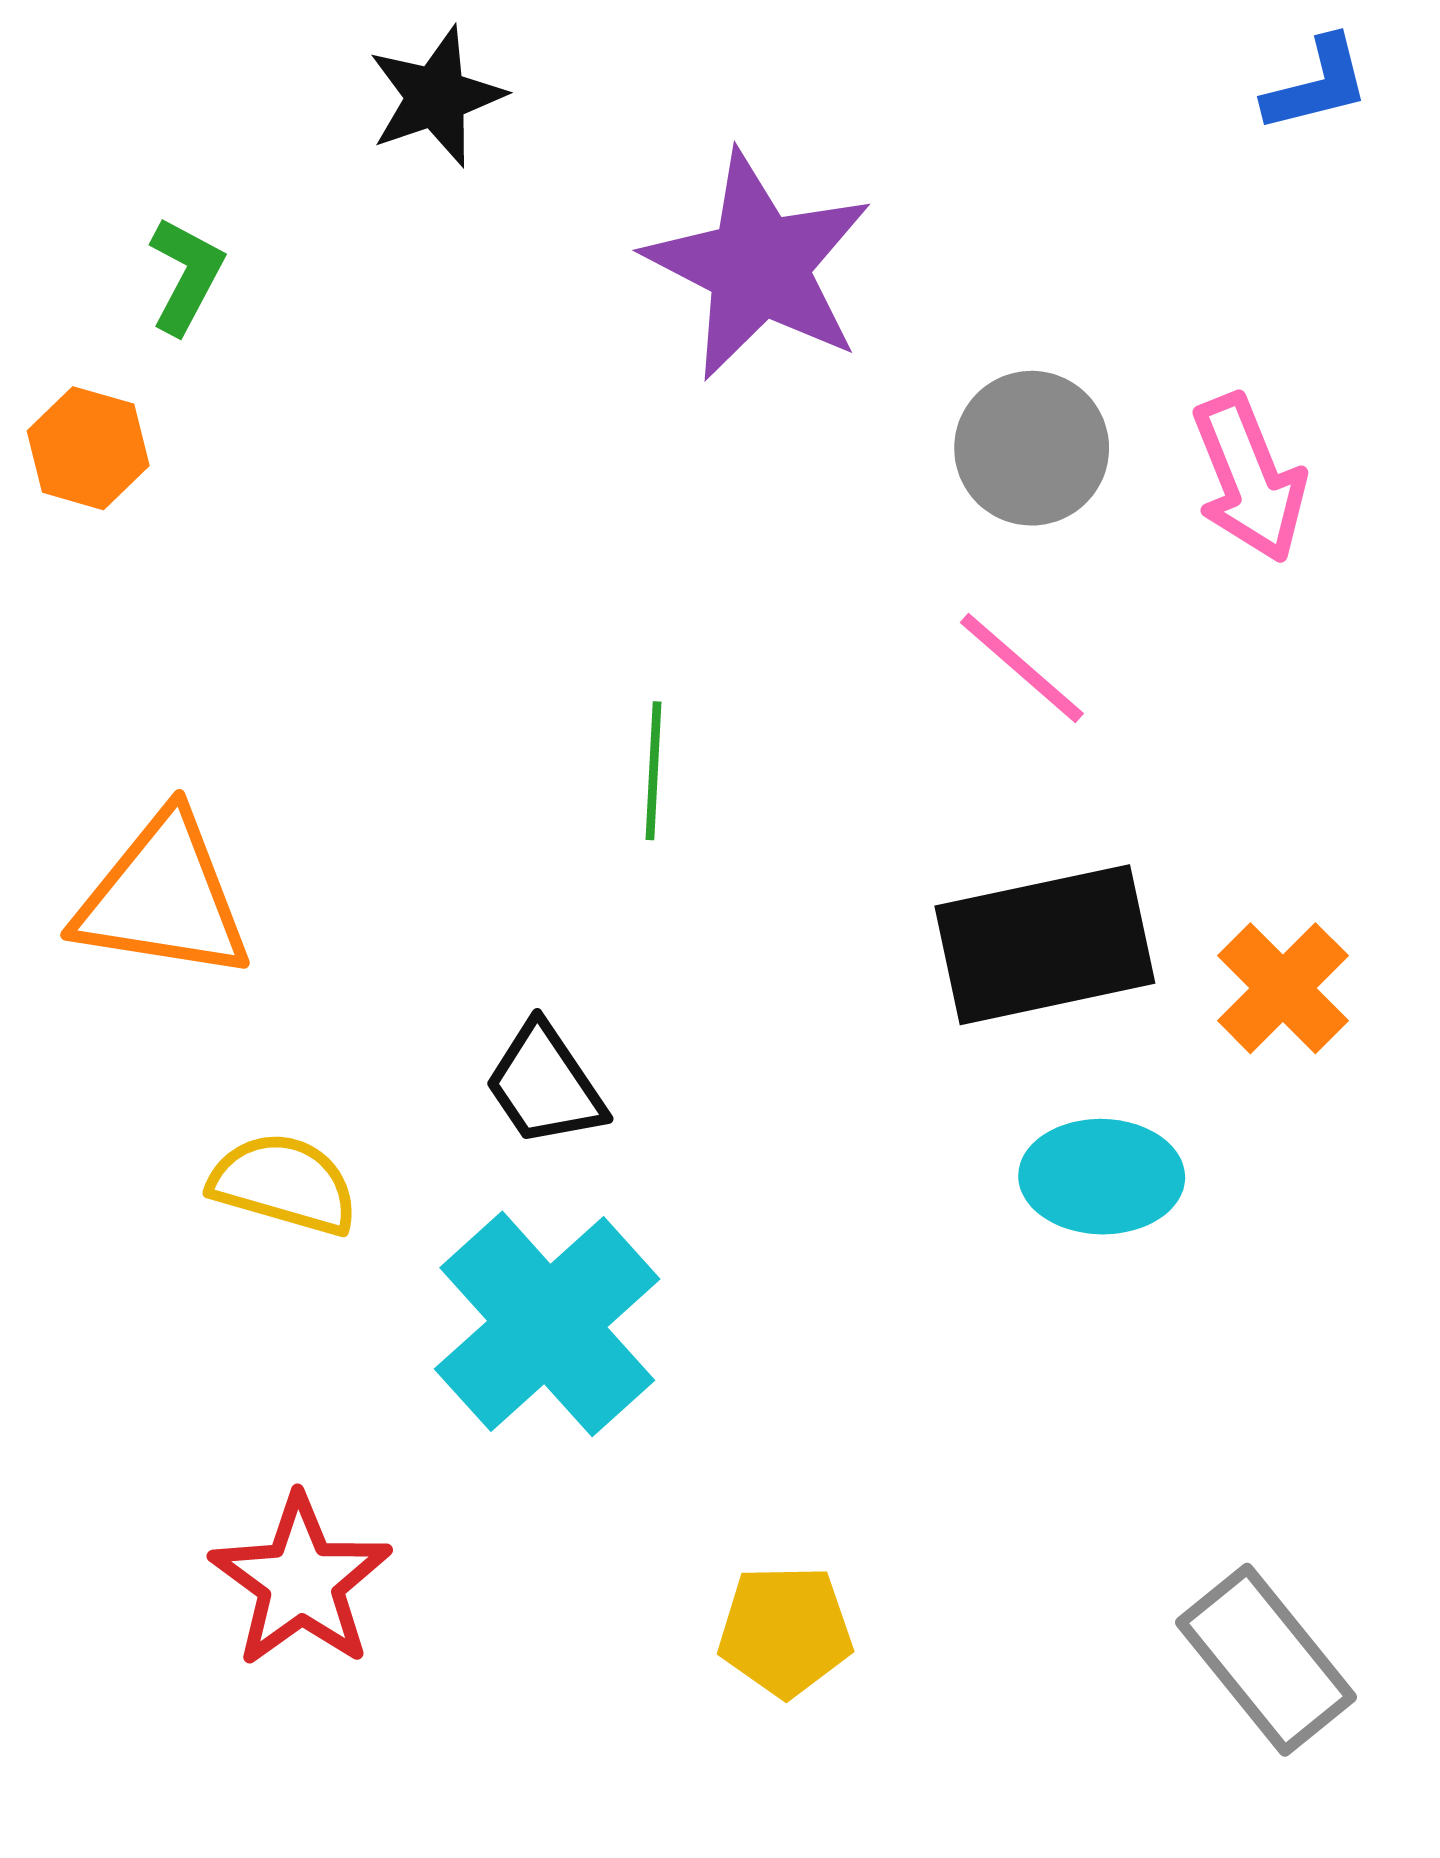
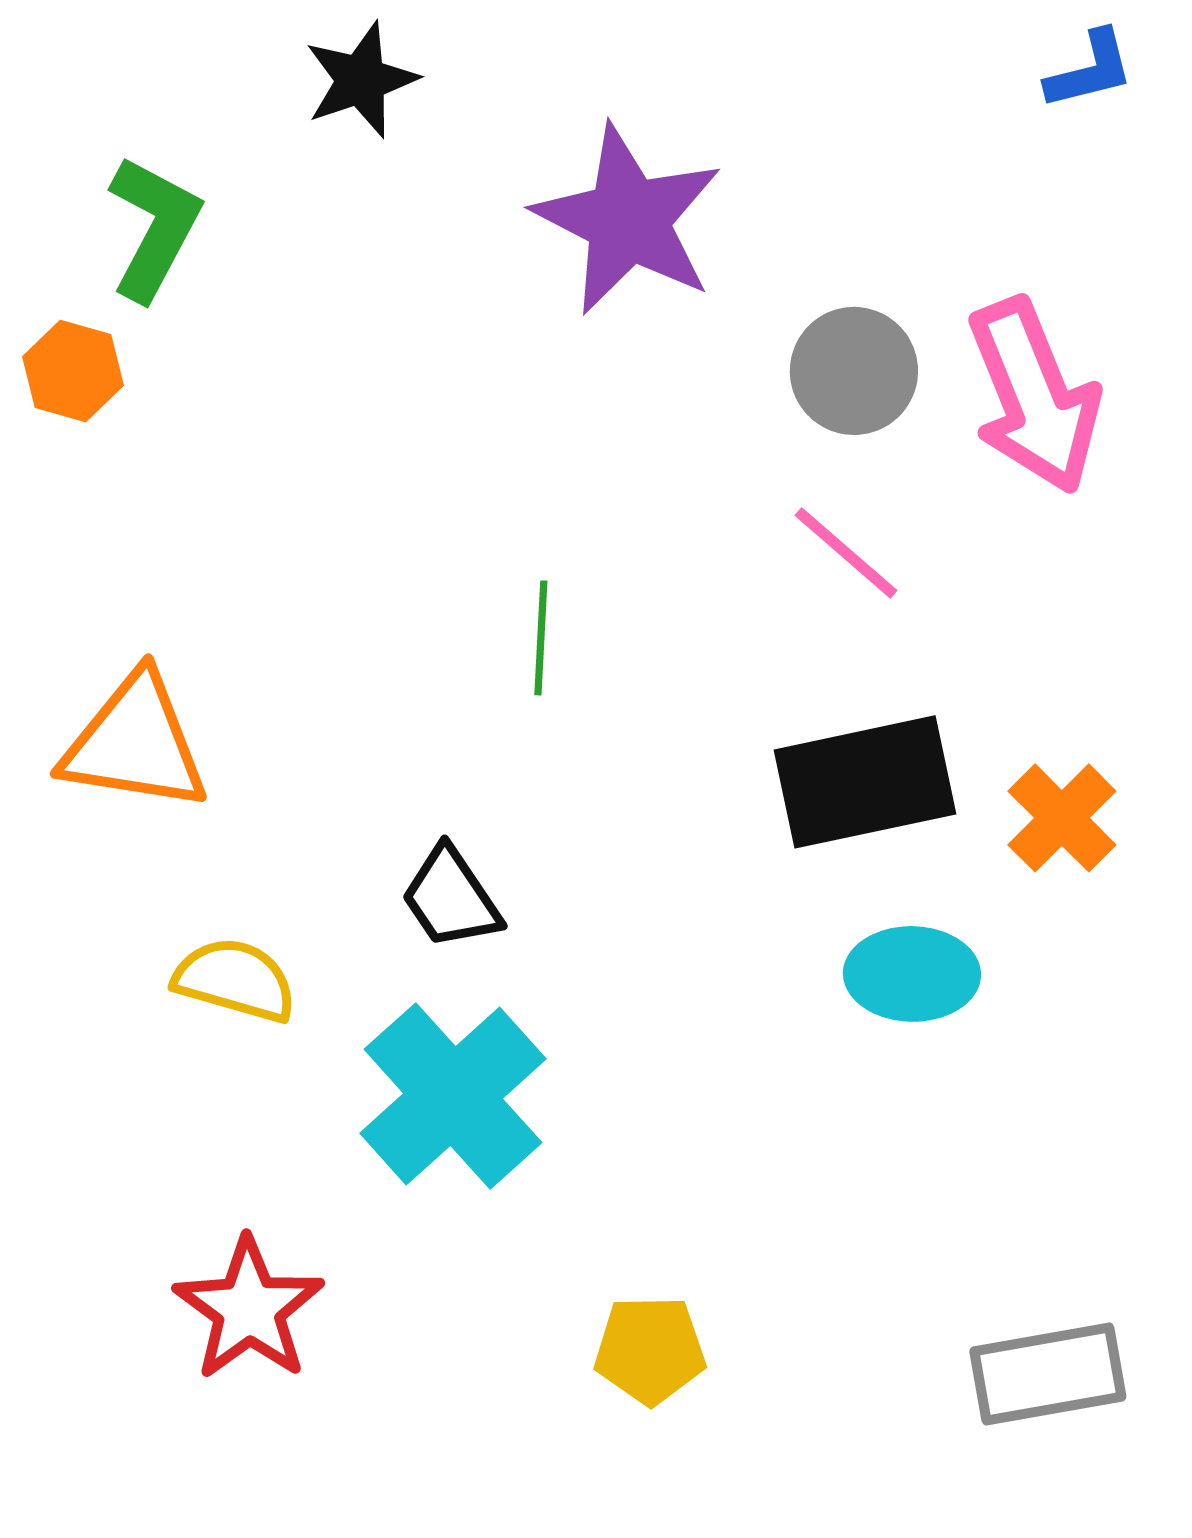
green L-shape: (186, 275) -> (154, 228), size x1.5
pink arrow: (1249, 478) -> (1034, 396), size x1.4
gray rectangle: (1266, 1660) -> (1048, 1374), turned -61

